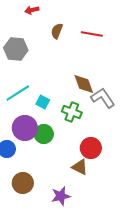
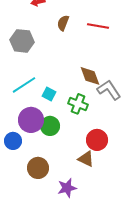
brown circle: (23, 183) -> (38, 168), moved

